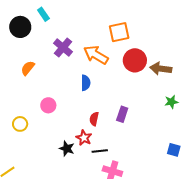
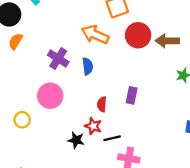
purple cross: (63, 47) -> (58, 59), moved
orange semicircle: (28, 68) -> (15, 41), moved
pink circle: (48, 105) -> (50, 96), size x1.5

